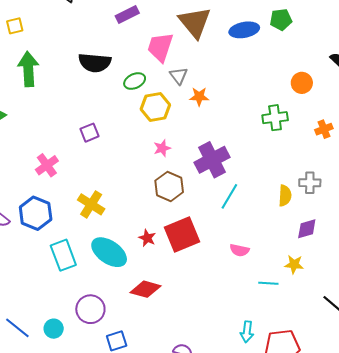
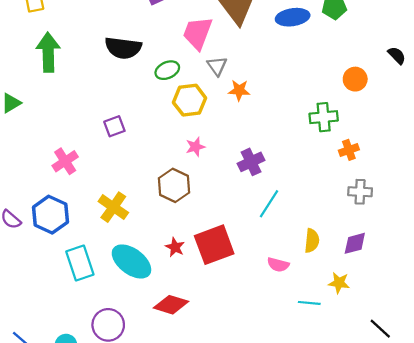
orange cross: (324, 129) -> (349, 150), moved
purple cross: (212, 160) -> (251, 162), size x0.7
brown hexagon: (169, 186) -> (174, 185), moved
yellow semicircle: (285, 196) -> (312, 241), moved

